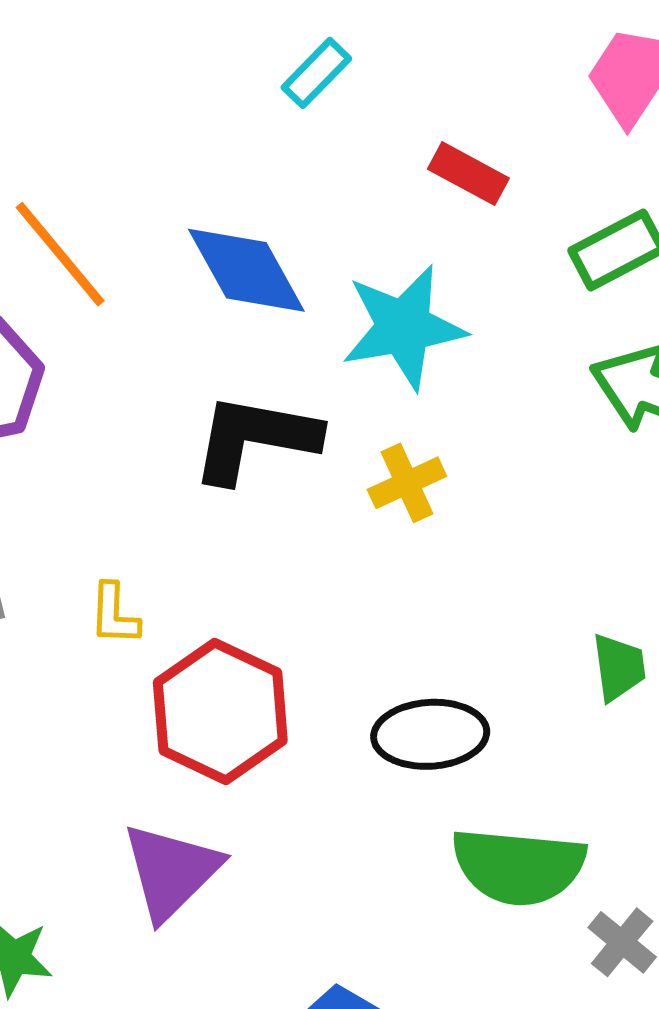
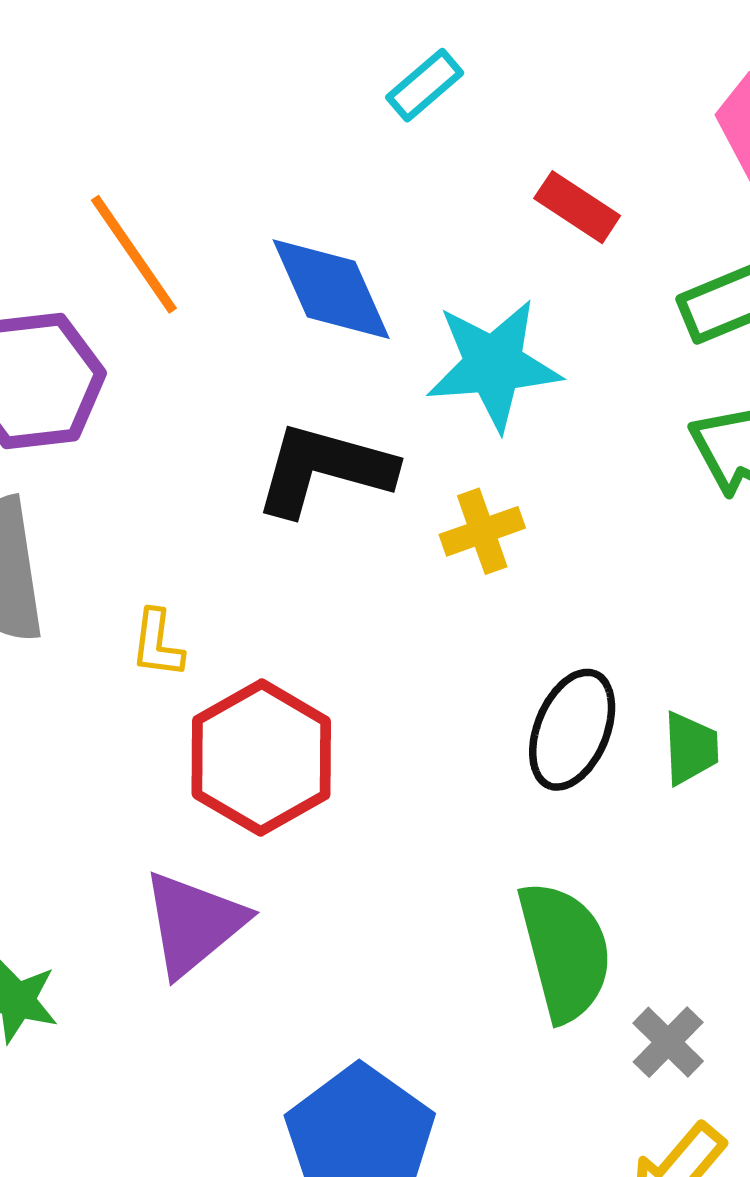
black ellipse: (430, 734) -> (572, 730), moved, turned -69
green semicircle: (519, 866) -> (565, 951), turned -115

